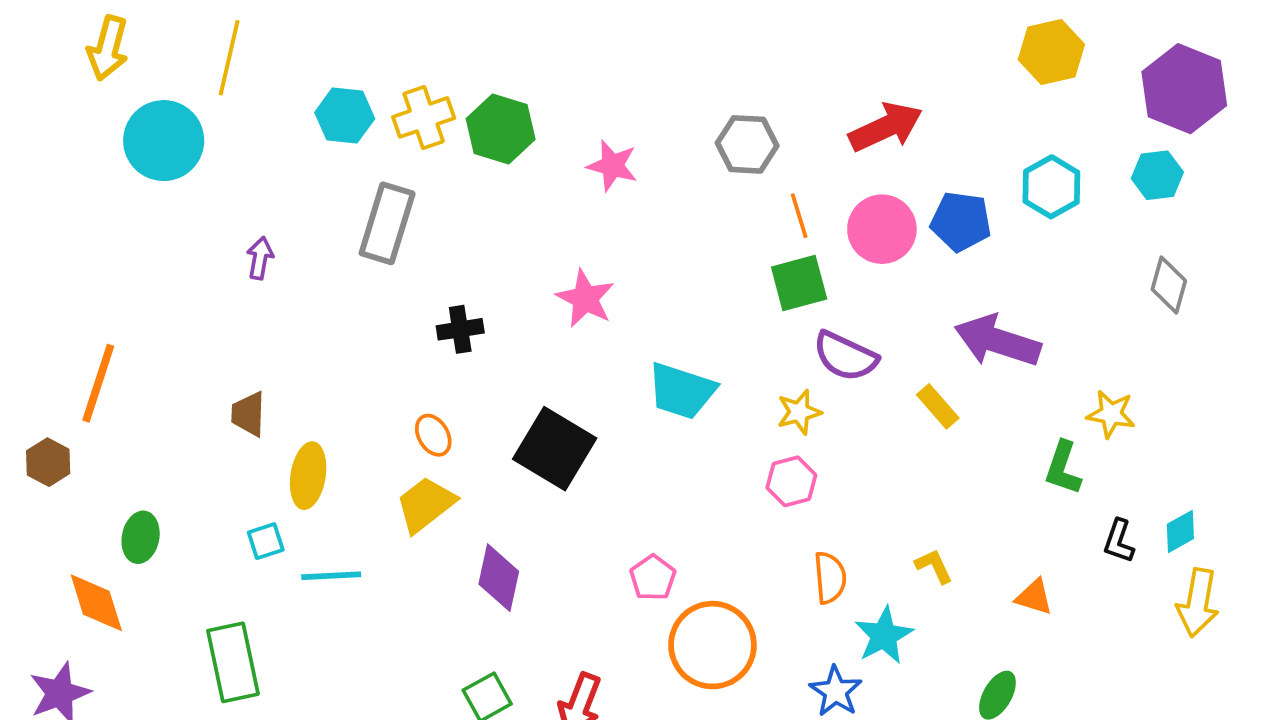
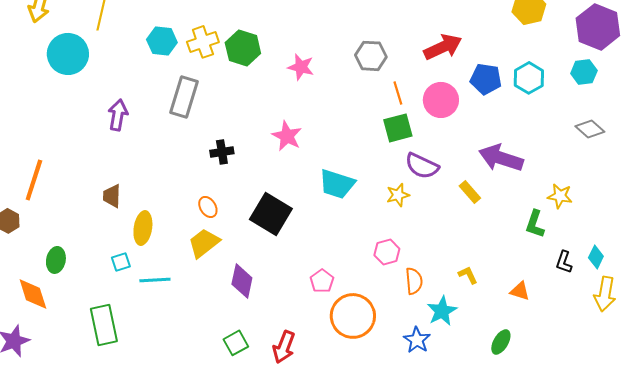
blue pentagon: (961, 221) -> (486, 79), moved
purple arrow: (260, 258) -> (118, 115), size x1.4
gray diamond: (1169, 285) -> (590, 129), turned -64
pink hexagon: (791, 481) -> (387, 252), moved
cyan diamond: (1180, 531) -> (596, 257), turned -35

